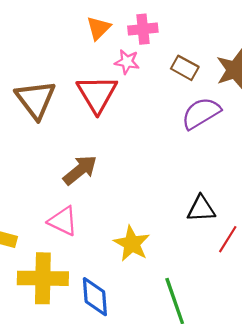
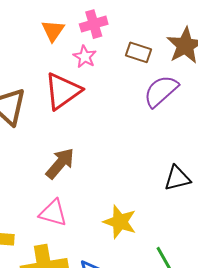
pink star: (127, 62) -> (85, 57), turned 30
red triangle: (97, 94) -> (63, 91), turned 36

